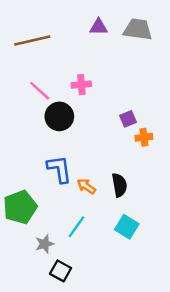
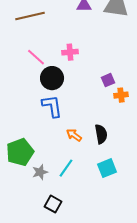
blue L-shape: (59, 169) -> (52, 106), moved
cyan square: (127, 227) -> (107, 168), turned 36
gray star: (45, 244) -> (40, 172), moved

